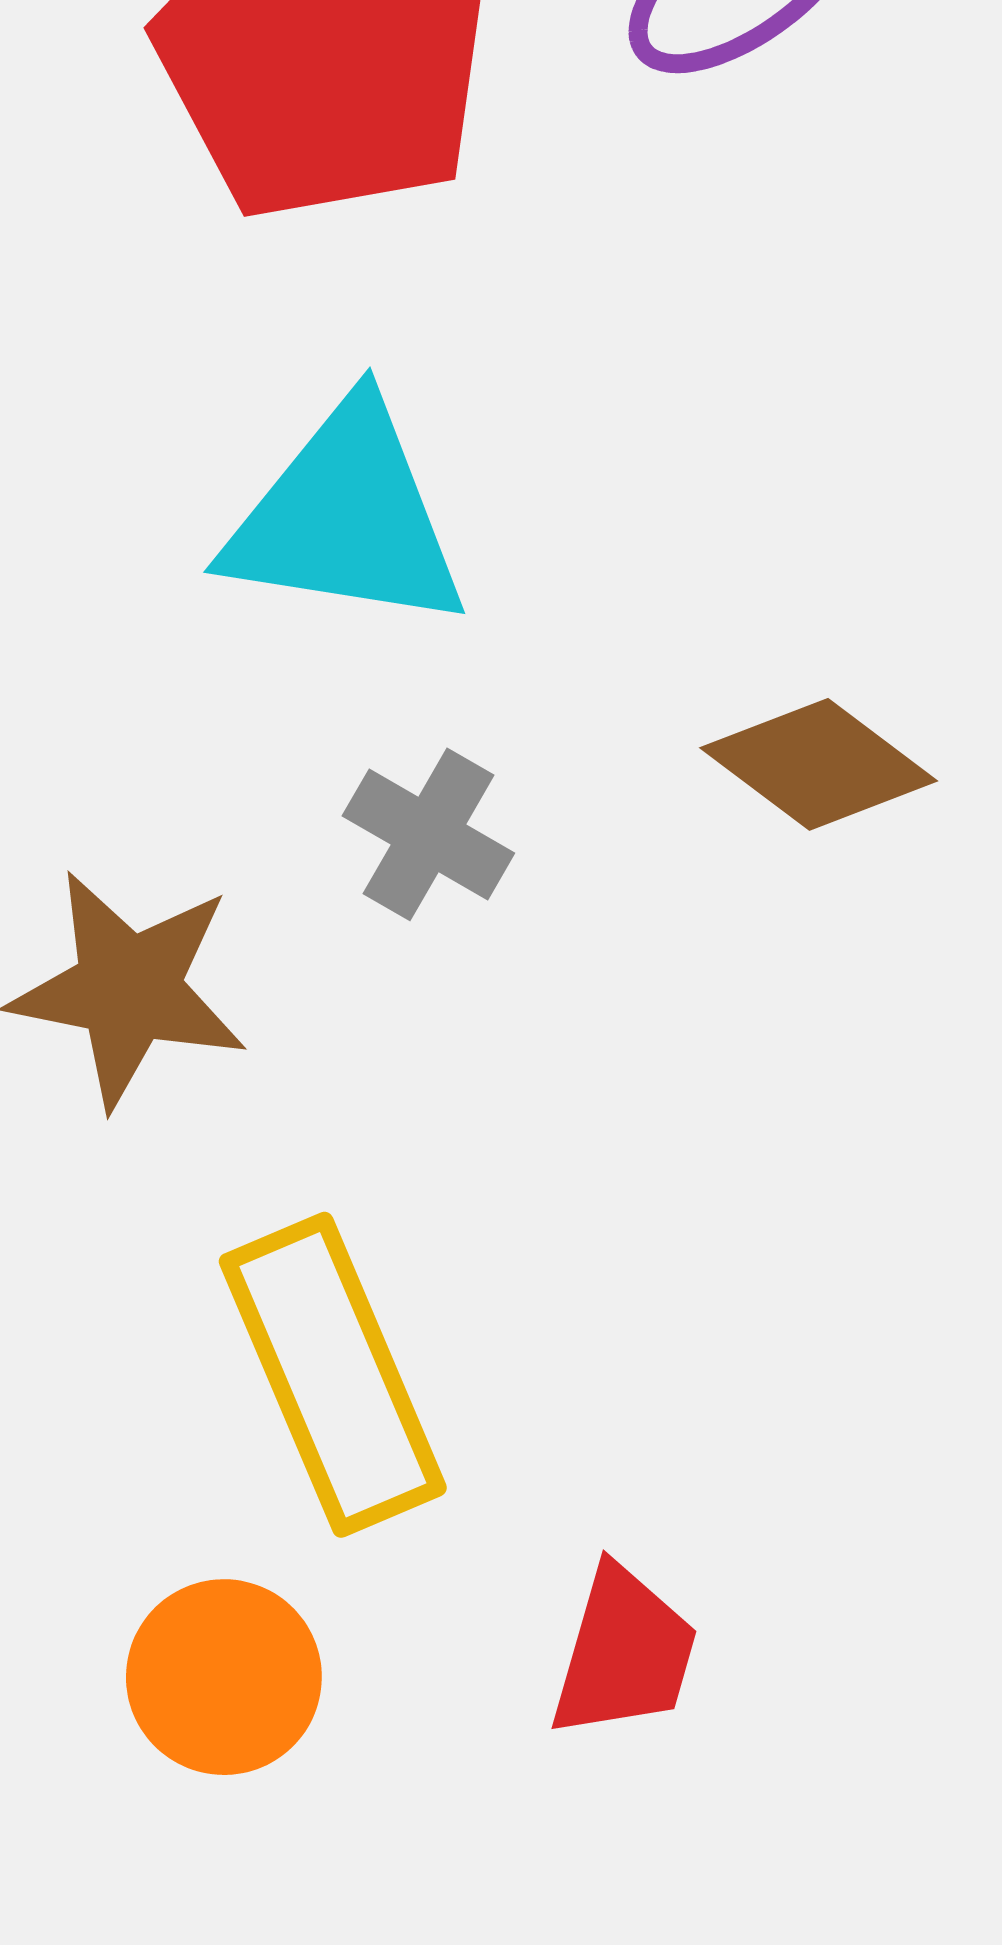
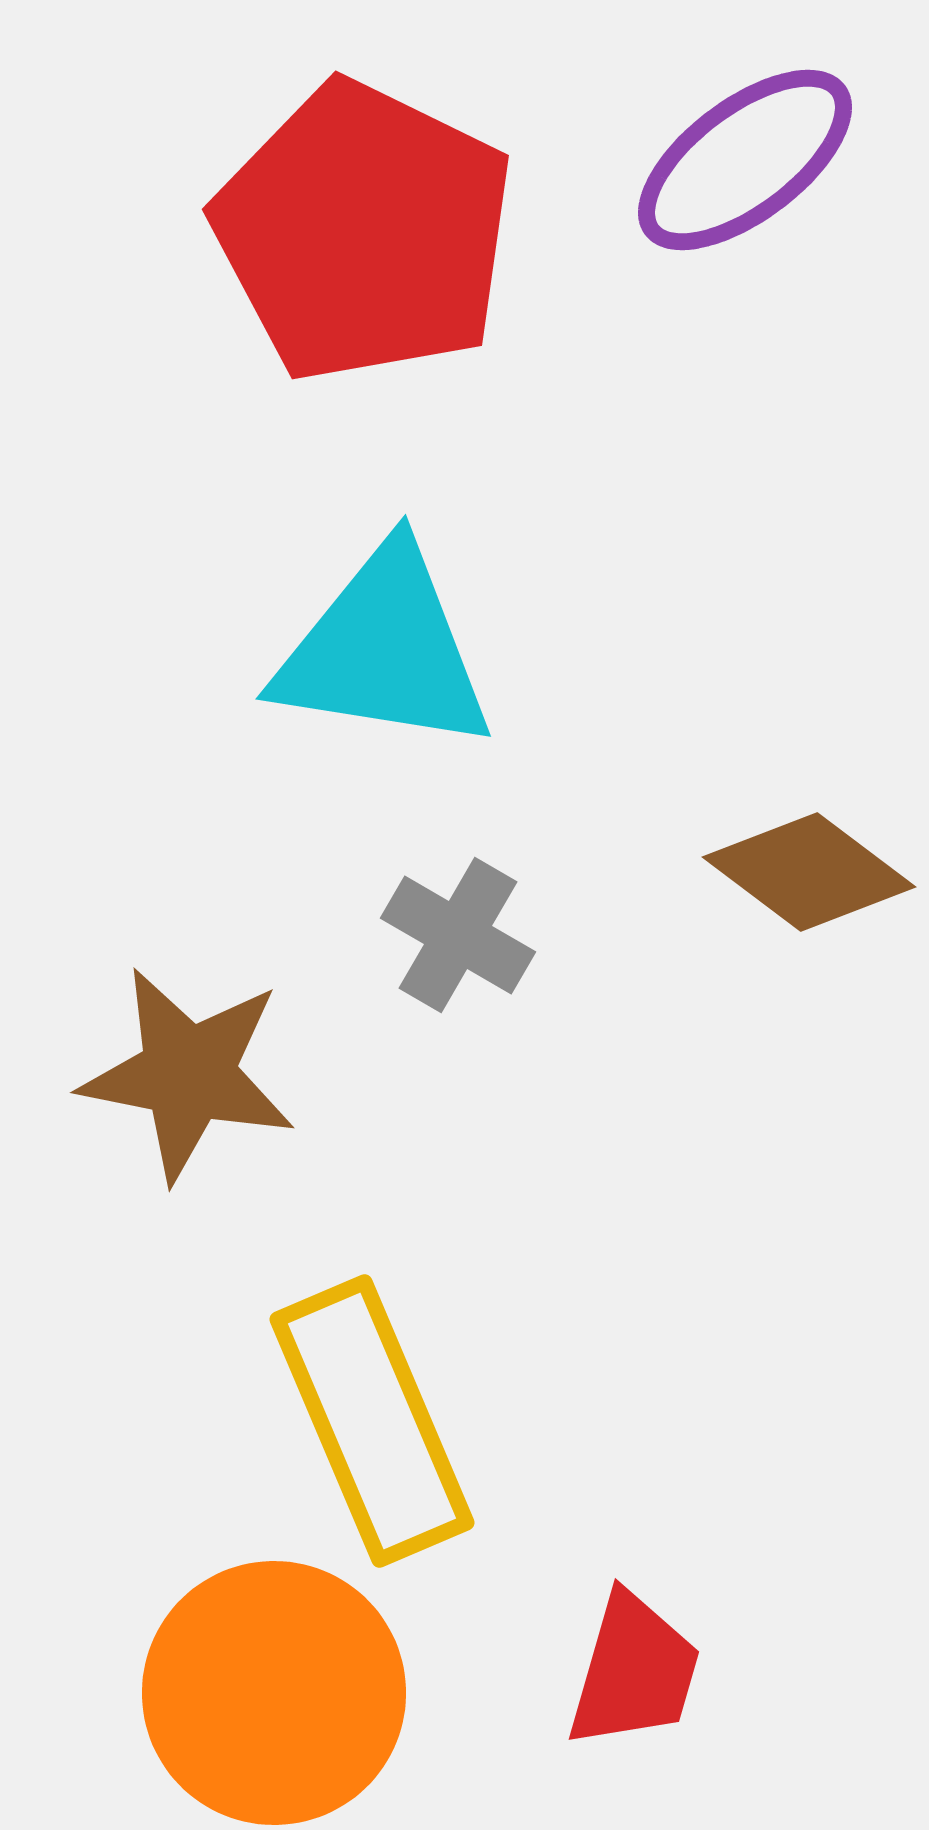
orange circle: (224, 1677) -> (274, 1693), size x1.5

